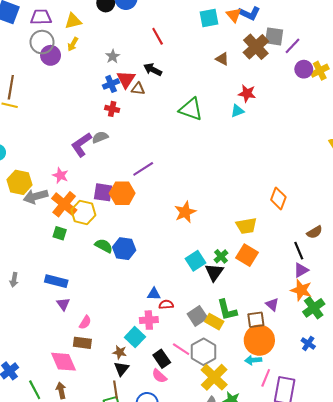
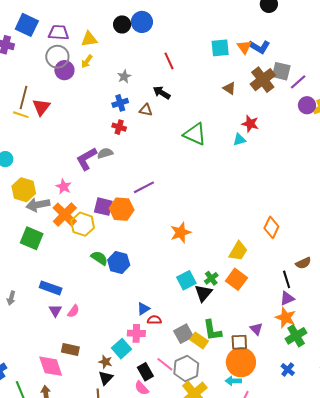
red triangle: (126, 79) -> (41, 107), moved
yellow trapezoid: (246, 226) -> (238, 251), turned -55
green square: (60, 233) -> (32, 238), moved, size x1.6
gray arrow: (14, 280) -> (11, 298), moved
blue triangle: (154, 294) -> (143, 309), turned -40
pink semicircle: (85, 322) -> (73, 311), moved

